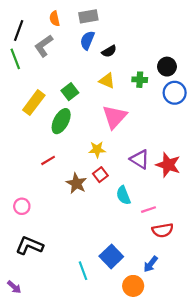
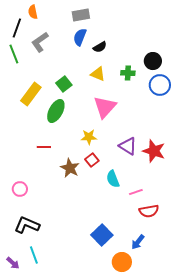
orange semicircle: (55, 19) -> (33, 12), moved
red line: (48, 160) -> (44, 147), turned 32
cyan line: (83, 271) -> (34, 255), moved

